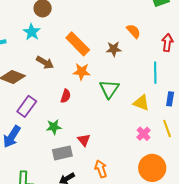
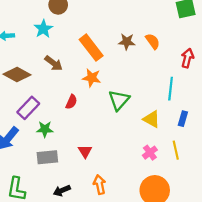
brown star: (114, 49) -> (127, 42), moved
green star: (54, 127) -> (45, 129), moved
gray rectangle: (62, 153) -> (47, 157), moved

